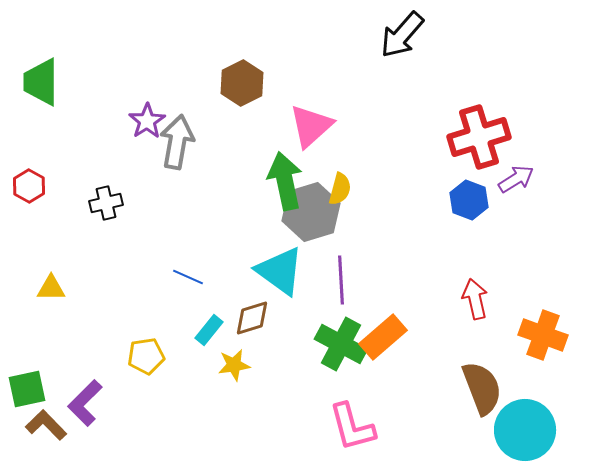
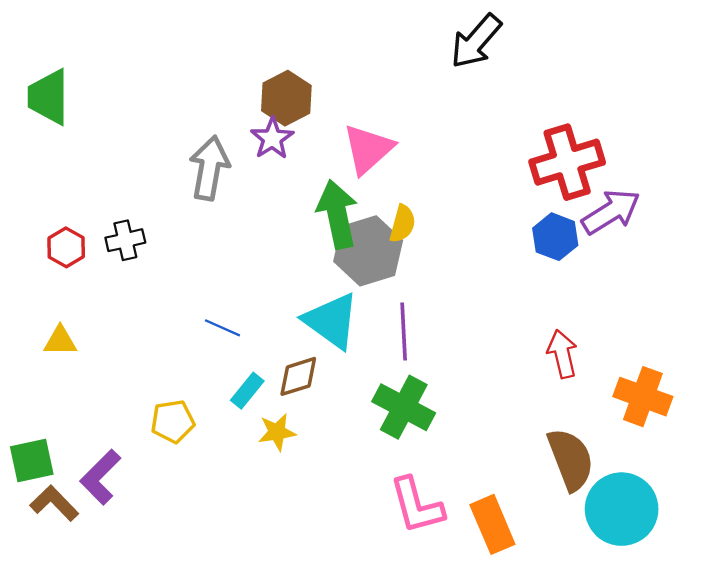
purple star: (147, 121) -> (272, 138), moved
purple arrow: (516, 179) -> (611, 212), size x1.4
red hexagon: (29, 186) -> (66, 247), moved
orange rectangle: (383, 337) -> (492, 524), moved, turned -72

